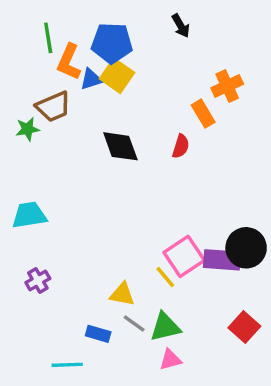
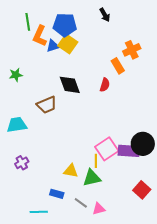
brown trapezoid: (53, 107) -> (47, 105), moved
yellow line: (165, 277) -> (96, 161), turned 40
gray line: (134, 324) -> (81, 203), moved
green triangle: (165, 327) -> (92, 178), moved

